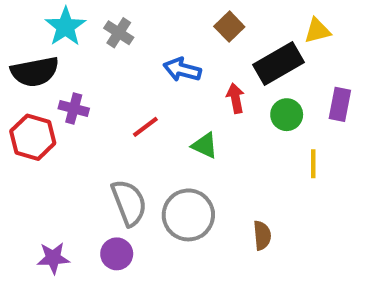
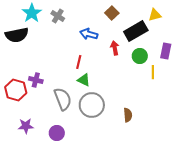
purple cross: (74, 109) -> (36, 80), moved
red line: (145, 127) -> (79, 62), moved, turned -40
red hexagon: (33, 137) -> (16, 90), moved
green triangle: (205, 145) -> (84, 80), moved
yellow line: (313, 164) -> (153, 72), moved
purple circle: (117, 254) -> (57, 133), moved

